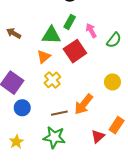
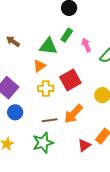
red square: (75, 51) -> (70, 80), moved
yellow cross: (52, 80) -> (46, 88), turned 35
green star: (54, 137) -> (43, 143), turned -30

